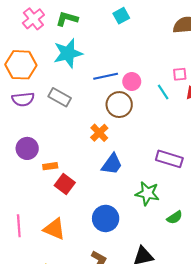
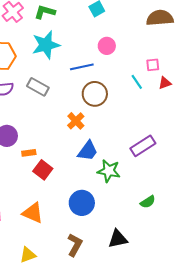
pink circle: (132, 82) -> (107, 46), moved
purple rectangle: (169, 159) -> (143, 146), turned -50
green star: (147, 193) -> (109, 171), moved

